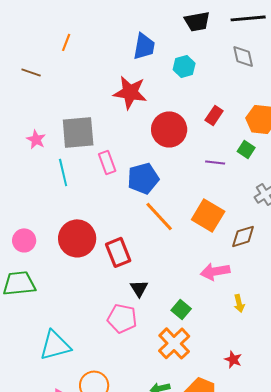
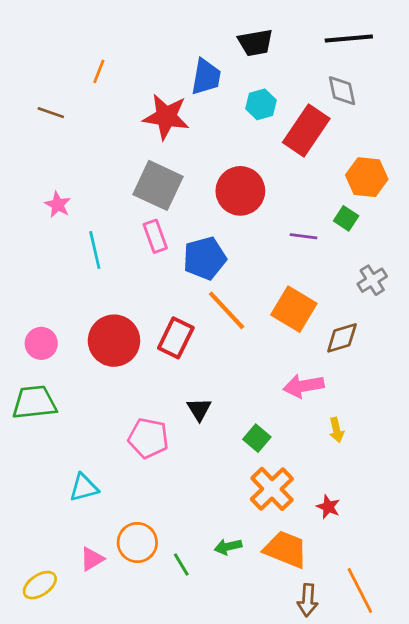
black trapezoid: (197, 21) -> (255, 43), moved
red star: (130, 92) -> (166, 117), moved
red rectangle: (214, 115) -> (306, 130), moved, size x1.8
gray square: (78, 132) -> (158, 185), moved, turned 30
red rectangle: (118, 252) -> (176, 338), moved, turned 48
pink pentagon: (122, 318) -> (148, 438), moved
orange cross: (174, 343) -> (272, 489), moved
cyan triangle: (55, 345) -> (84, 488), size x0.7

